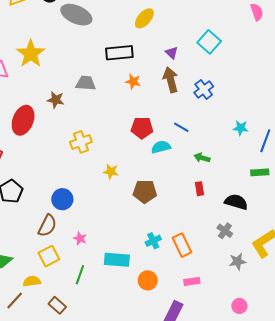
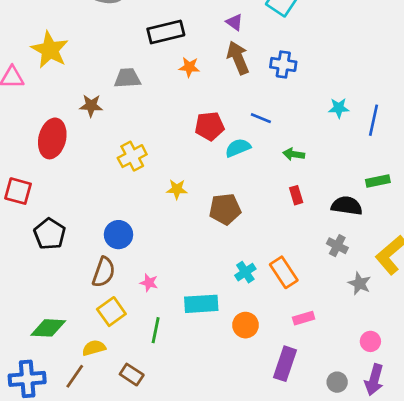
blue cross: (204, 90) -> (283, 64), turned -36
green rectangle: (260, 172) -> (378, 181), moved
gray star: (237, 261) -> (360, 283), turned -30

